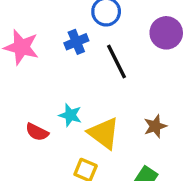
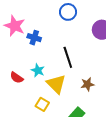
blue cross: (76, 42) -> (34, 38), moved, turned 32
black line: (116, 62) -> (68, 57), moved

